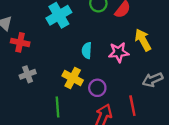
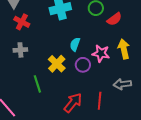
purple circle: (97, 88) -> (83, 65), moved
green line: (58, 107) -> (37, 84), turned -30

